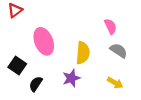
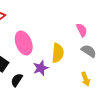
purple star: (71, 78) -> (41, 68), moved
yellow arrow: (115, 83) -> (86, 79), turned 40

